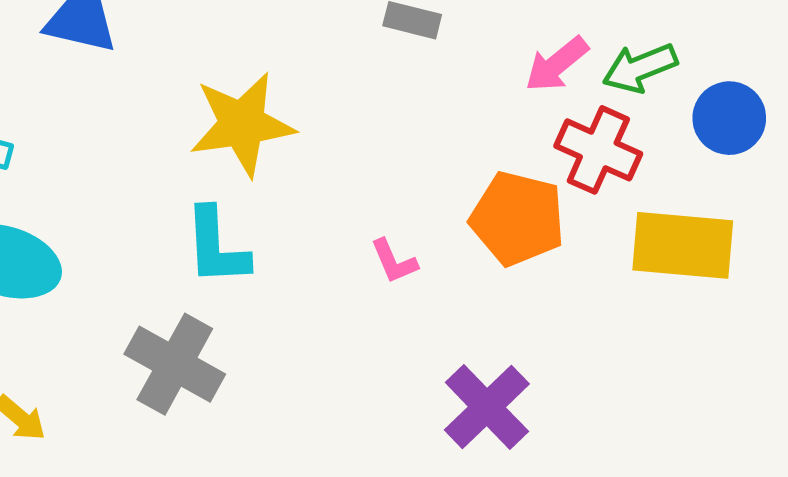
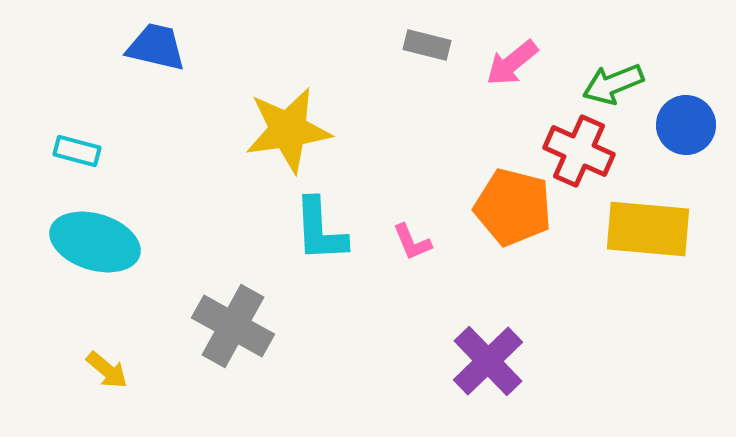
pink arrow: (557, 64) -> (512, 63), moved
cyan L-shape: (216, 247) -> (320, 230), moved

